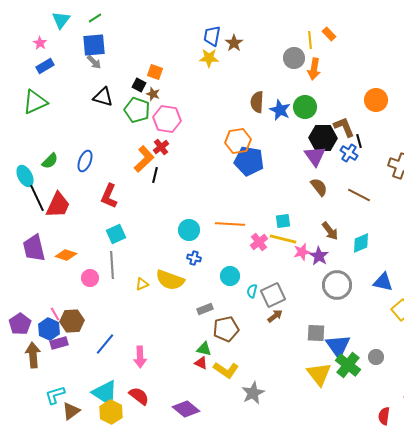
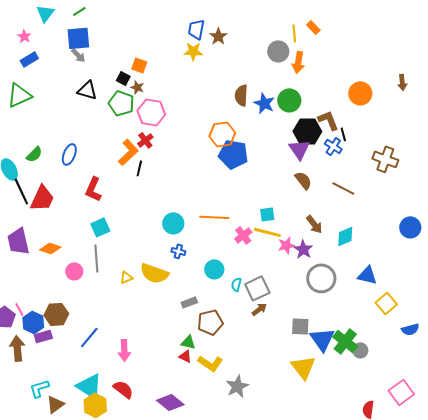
pink line: (55, 314) -> (19, 309), moved
green cross: (348, 365) -> (345, 341), moved

